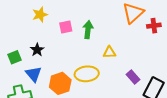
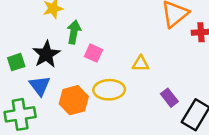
pink square: (66, 27) -> (93, 53), moved, turned 32
green arrow: (88, 30) -> (74, 32), moved
black star: (37, 50) -> (46, 54), size x1.5

